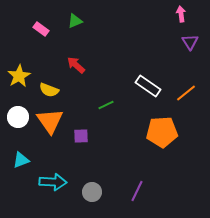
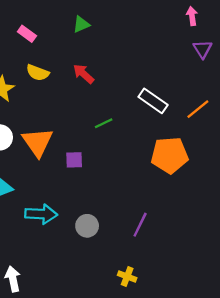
green triangle: (75, 21) -> (81, 24), moved
red arrow: (76, 65) -> (84, 74), moved
yellow semicircle: (49, 90) -> (38, 73), moved

